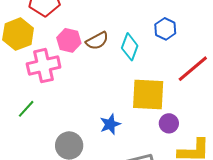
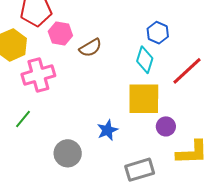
pink hexagon: (69, 40) -> (60, 33), moved
cyan diamond: (130, 47) -> (145, 60), moved

